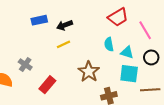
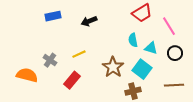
blue rectangle: (39, 20) -> (53, 16), moved
yellow line: (63, 44) -> (79, 54), moved
cyan square: (129, 74) -> (142, 69), moved, turned 30

